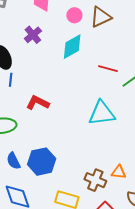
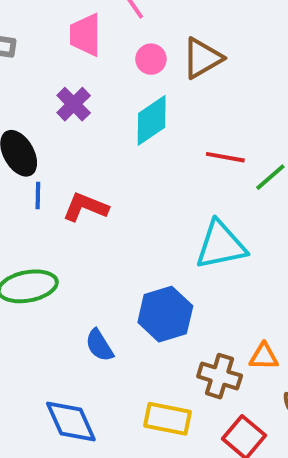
red L-shape: (38, 103) -> (85, 207), moved
blue semicircle: (13, 161) -> (99, 345), moved
blue hexagon: (42, 162) -> (165, 314), moved

